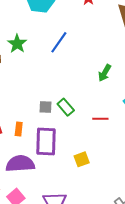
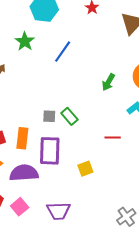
green star: (17, 44) -> (25, 41), moved
red line: (100, 119) -> (113, 138), moved
orange rectangle: (19, 129) -> (22, 138), size x1.5

